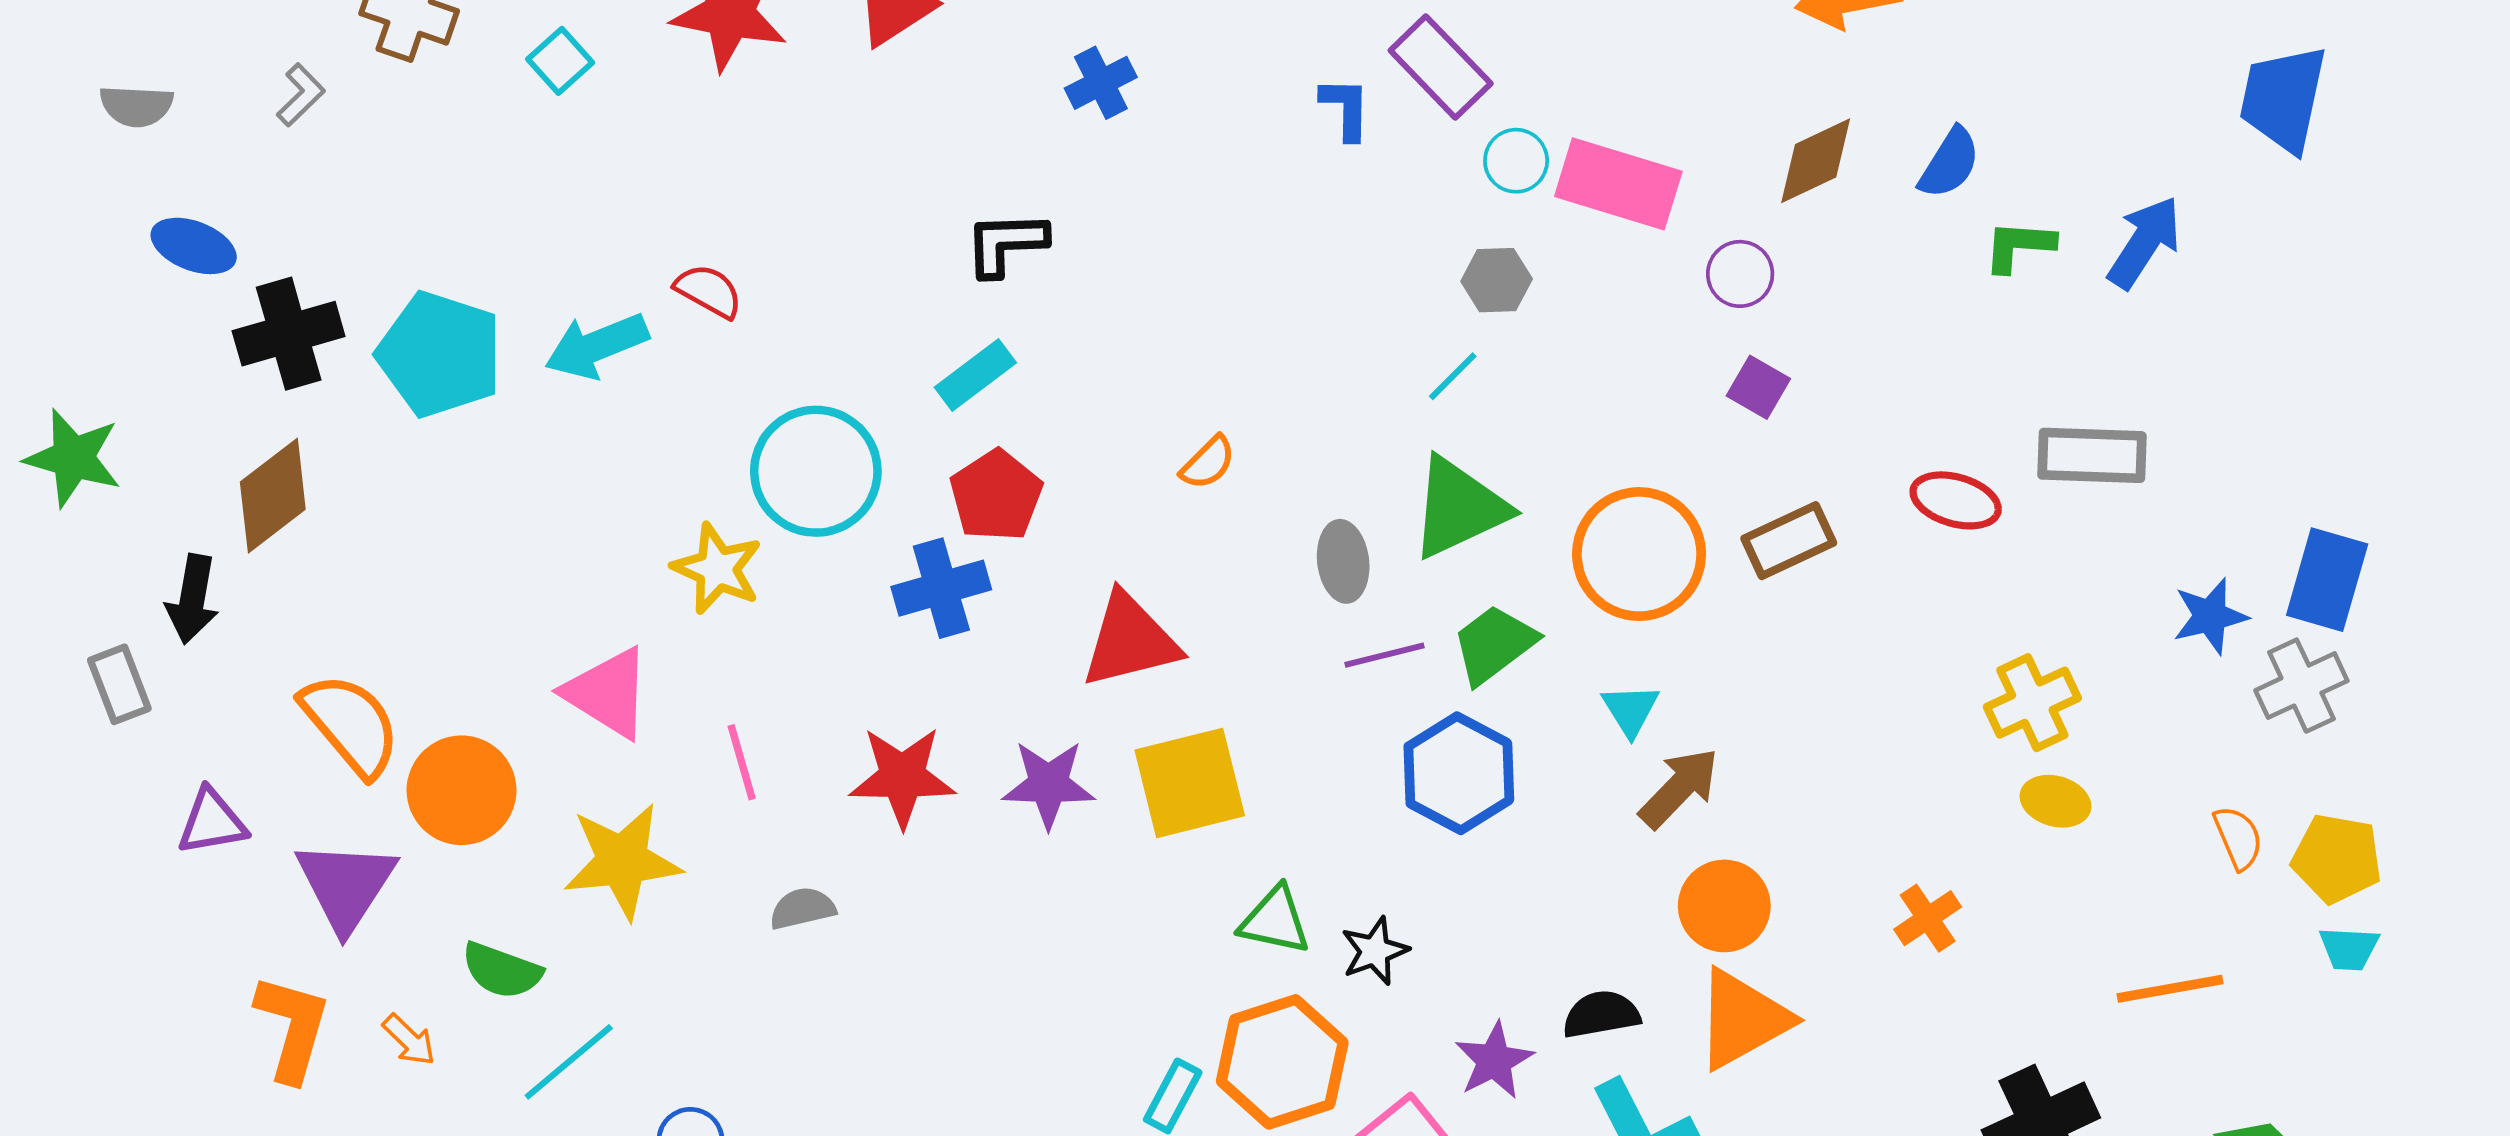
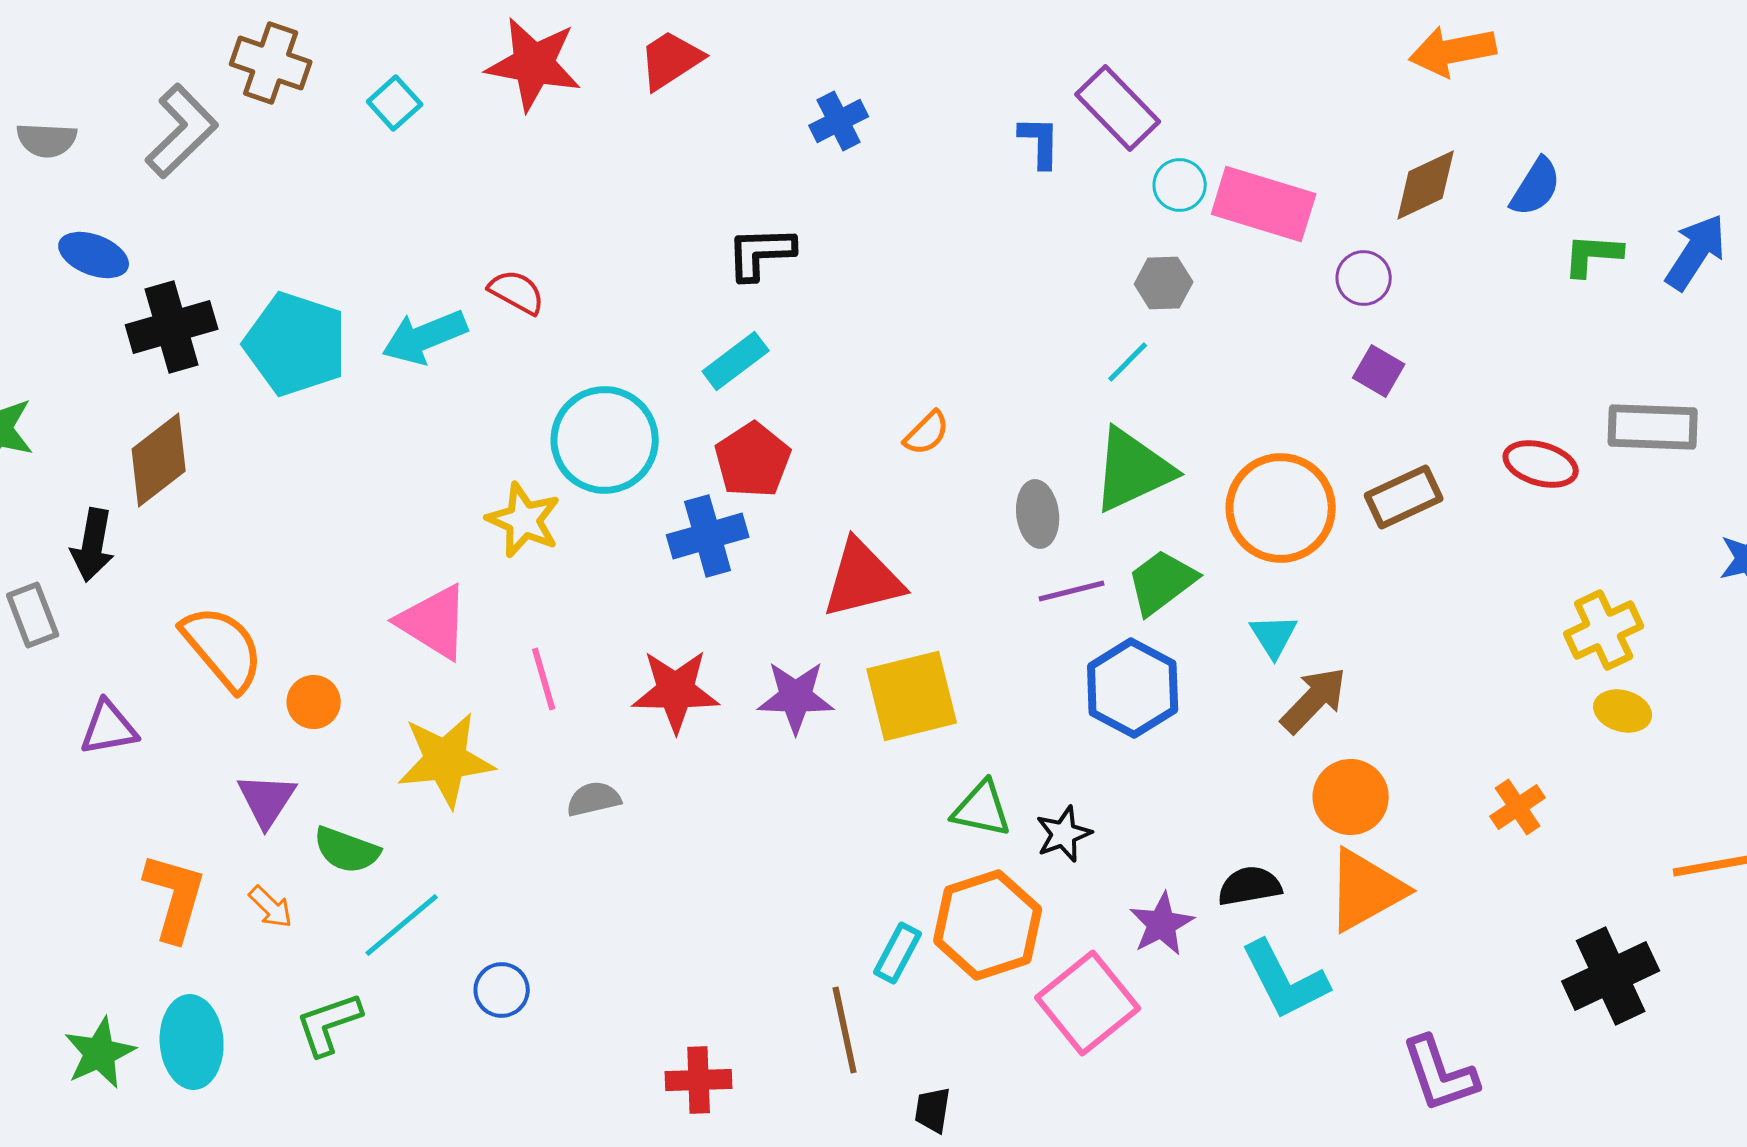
gray L-shape: (301, 95) -> (182, 131), size x1.8
orange circle: (462, 790) -> (314, 702), size x0.6
purple triangle: (346, 885) -> (267, 800), moved, size x0.7

